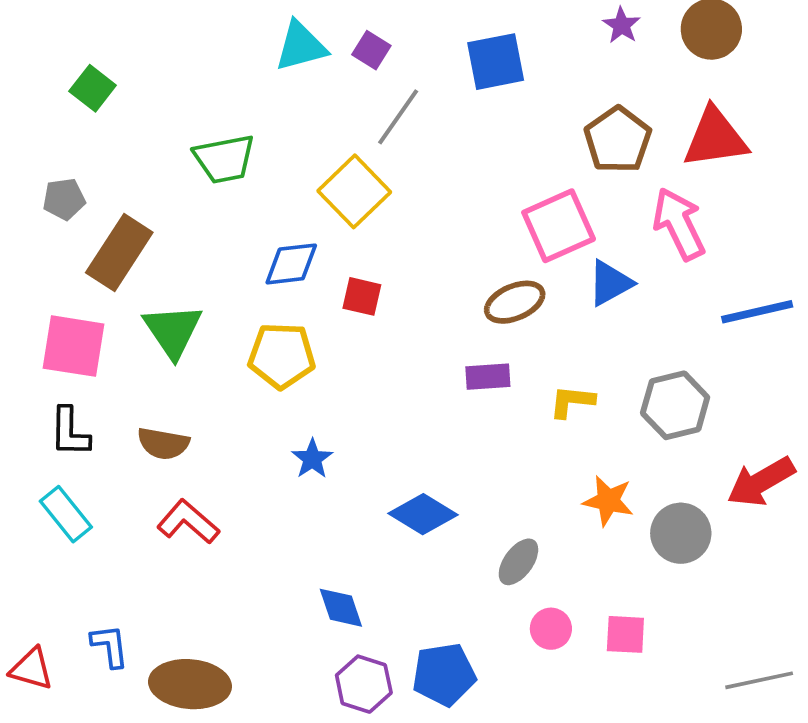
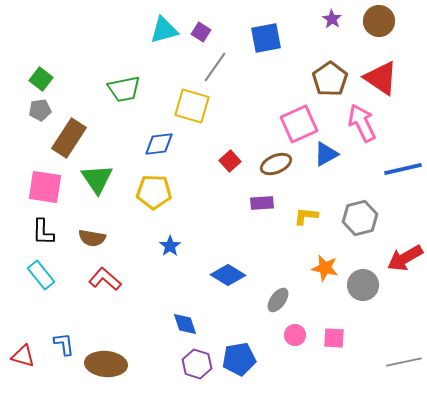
green square: (93, 88) -> (41, 79), moved
red triangle: (715, 138) -> (381, 78), turned 42
yellow square: (354, 191) -> (192, 106), turned -30
red square: (362, 296) -> (230, 161), moved, turned 35

